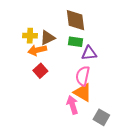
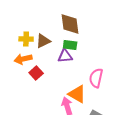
orange arrow: (37, 50) -> (23, 59), moved
purple triangle: (89, 53) -> (65, 56), moved
pink semicircle: (83, 76) -> (96, 78), moved

